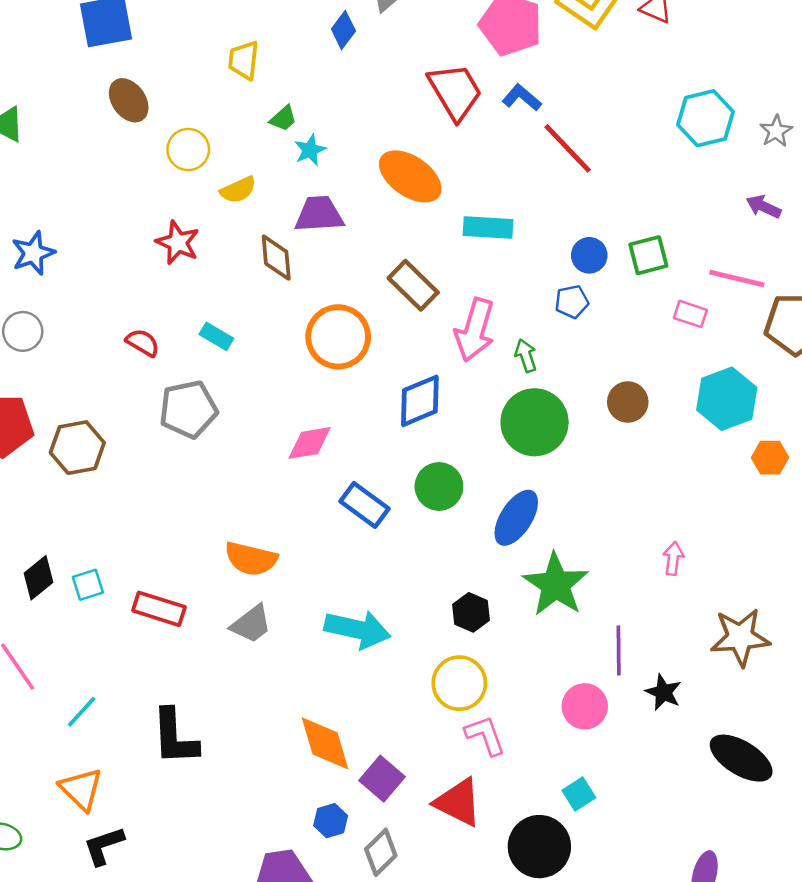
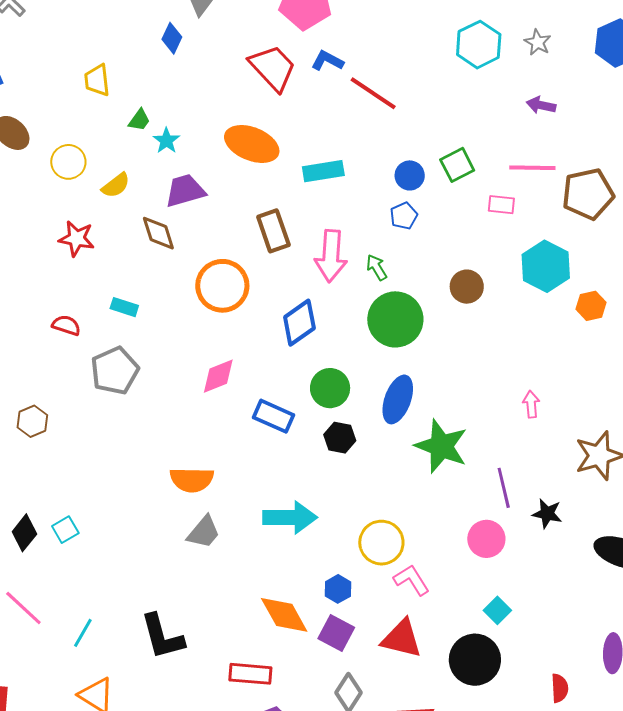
brown rectangle: (413, 285) -> (273, 231), turned 39
brown hexagon: (77, 448) -> (32, 421), size x0.7
red rectangle: (159, 609) -> (250, 674), moved
black hexagon: (471, 612) -> (340, 438), moved
blue hexagon: (331, 821) -> (338, 589), moved

